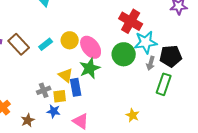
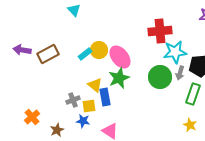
red cross: (131, 21) -> (160, 31), turned -35
brown rectangle: (19, 44) -> (48, 54), turned -75
cyan rectangle: (46, 44) -> (85, 54), moved
green circle: (124, 54) -> (160, 77), moved
yellow star: (133, 115) -> (190, 125), moved

